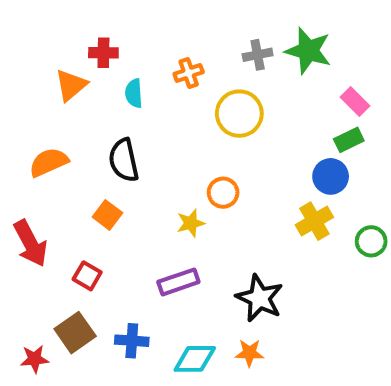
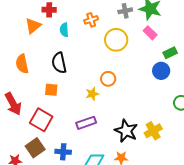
pink rectangle: (355, 101) -> (150, 33), moved
orange semicircle: (49, 162) -> (22, 64), turned -78
orange square: (107, 215) -> (51, 90), turned -32
yellow cross: (314, 221) -> (153, 131), moved
red square: (87, 276) -> (41, 120), size x1.6

